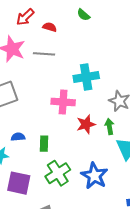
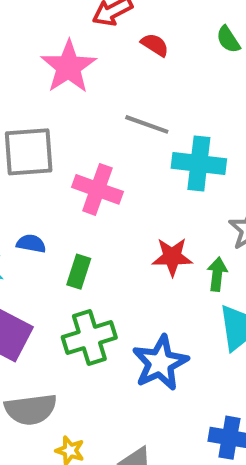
gray line: (44, 54) -> (147, 124), moved
pink cross: (63, 102) -> (97, 189), moved

